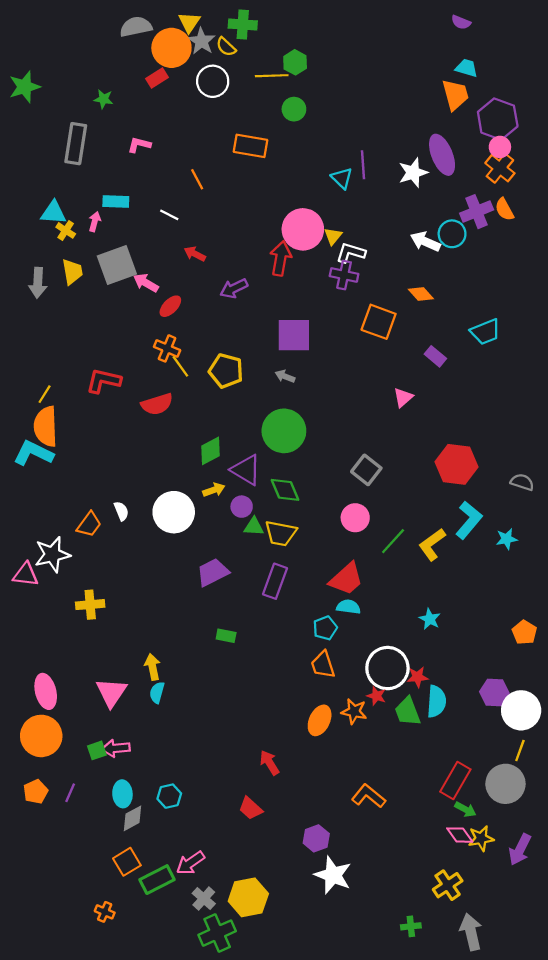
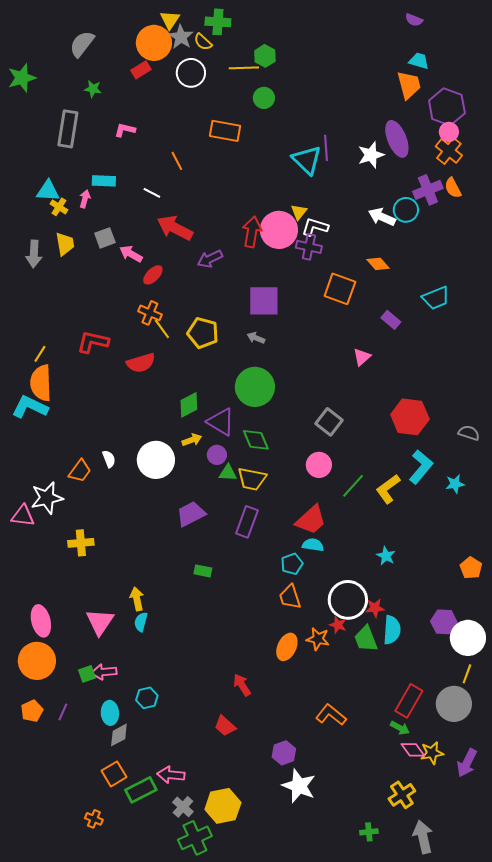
gray semicircle: (136, 27) -> (82, 44), moved, turned -40
cyan triangle: (342, 178) -> (307, 160), size x1.5
pink circle: (303, 229) -> (279, 230), moved
red arrow: (195, 254) -> (175, 228), size x1.8
gray square: (117, 265) -> (105, 238), size x0.6
cyan hexagon: (169, 796) -> (147, 698), moved
green arrow: (465, 809) -> (400, 728), moved
pink arrow: (190, 863) -> (171, 775), turned 40

